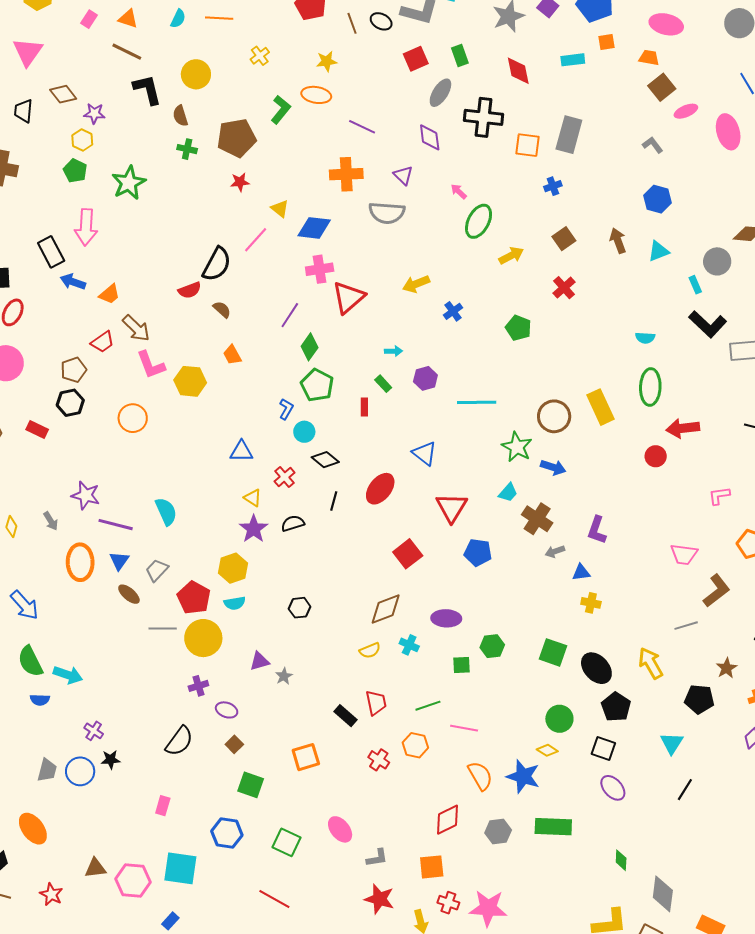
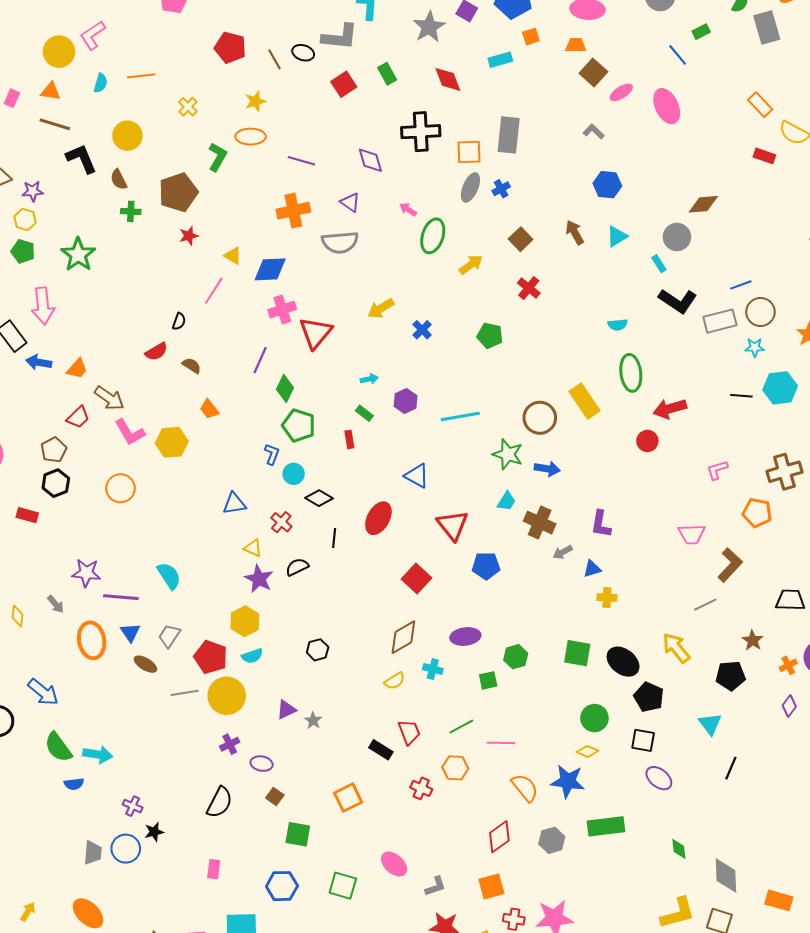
gray ellipse: (440, 93) -> (470, 187), moved
black semicircle: (217, 264) -> (179, 321), size x0.5

